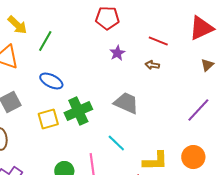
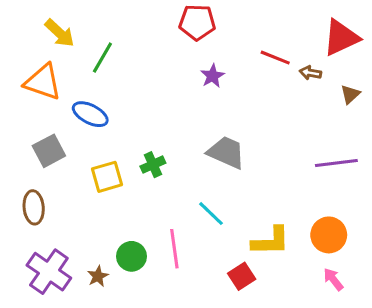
brown arrow: (152, 65) -> (310, 73), moved
blue ellipse: (51, 81) -> (90, 114), moved
purple line: (198, 110) -> (336, 163), turned 40
green cross: (78, 111) -> (153, 165), size x0.6

